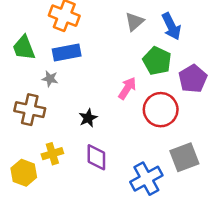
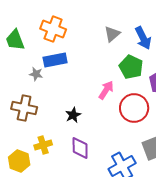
green trapezoid: (24, 48) -> (15, 40), moved
gray star: (50, 79) -> (36, 74), moved

